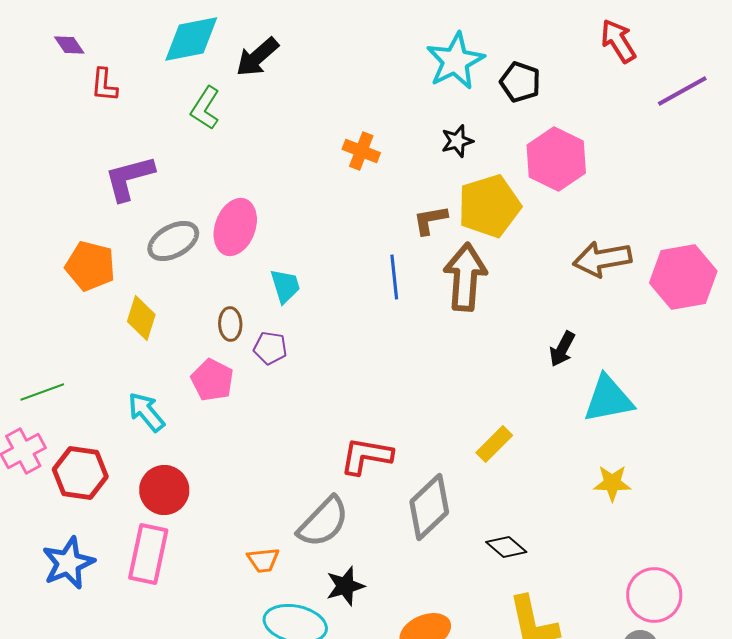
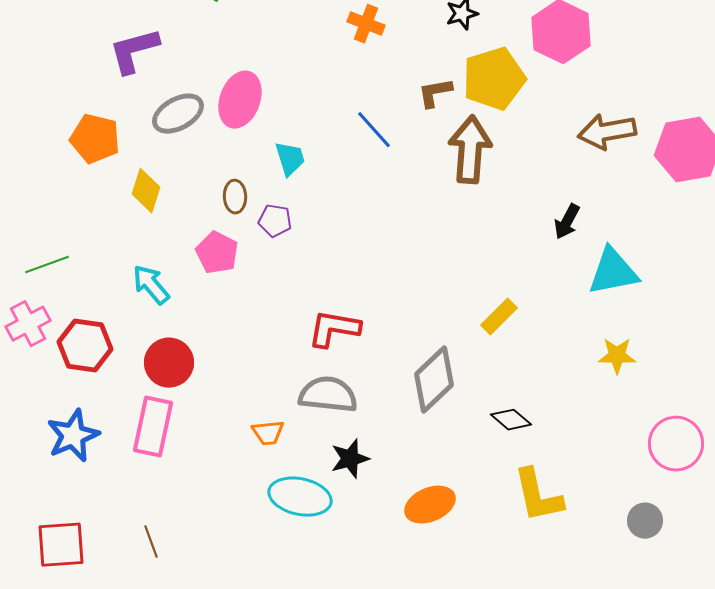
blue line: (394, 277) -> (374, 130), moved, turned -36
red L-shape: (366, 456) -> (334, 329), moved
gray semicircle: (323, 522) -> (328, 395), turned -128
pink circle: (654, 595) -> (676, 444), moved

